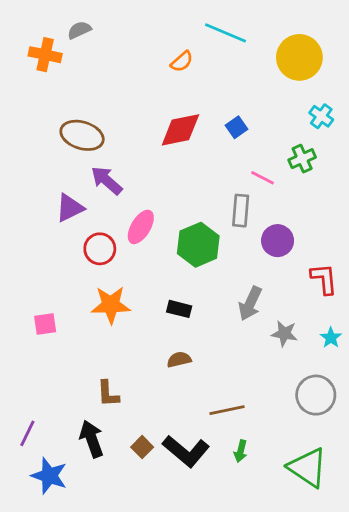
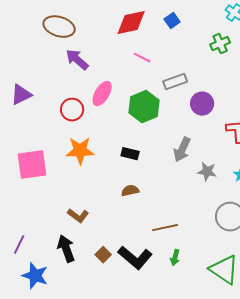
pink line: (262, 178) -> (142, 58), moved
purple triangle: (70, 208) -> (21, 95), moved
gray rectangle: (241, 211) -> (175, 82), turned 65
pink square: (45, 324) -> (32, 165), size x1.8
brown L-shape: (108, 394) -> (78, 216), turned -50

